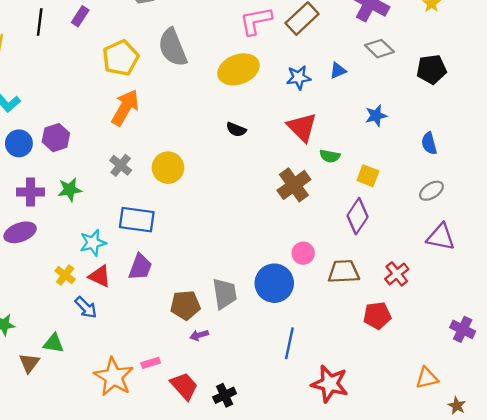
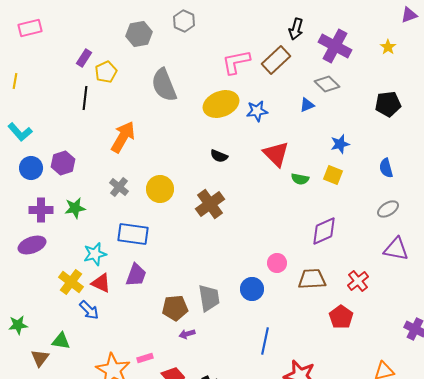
black line: (40, 22) -> (85, 98), moved
gray diamond: (379, 49) -> (327, 84), moved
yellow pentagon: (121, 58) -> (106, 72), moved, size x0.7
blue star: (299, 77) -> (257, 111), moved
yellow square: (368, 176) -> (333, 175), moved
brown cross: (294, 185) -> (210, 204), moved
purple diamond: (357, 216) -> (324, 231), turned 32
yellow cross: (65, 275) -> (71, 282), size x1.4
blue circle: (274, 283) -> (252, 289), size x0.7
red pentagon: (377, 316) -> (341, 317), turned -30

